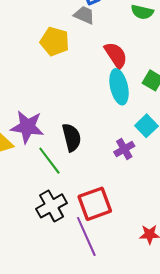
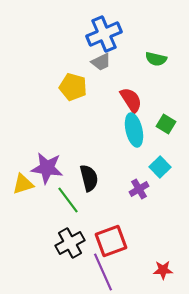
gray trapezoid: (84, 15) -> (101, 62), turned 130

